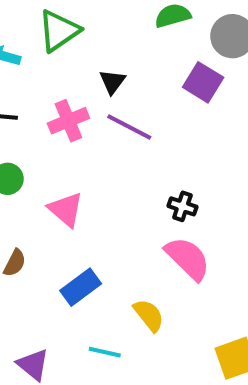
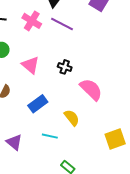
pink cross: (68, 121) -> (32, 21), turned -36
black cross: (182, 206) -> (65, 67), moved

